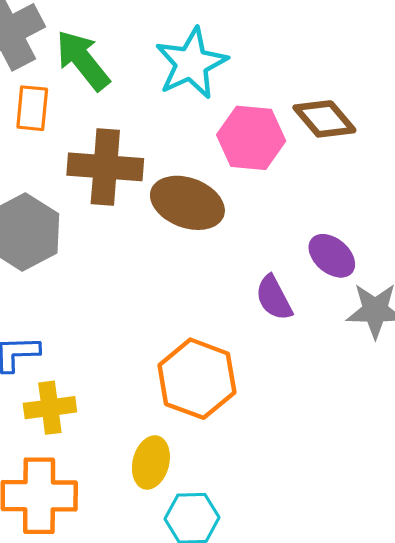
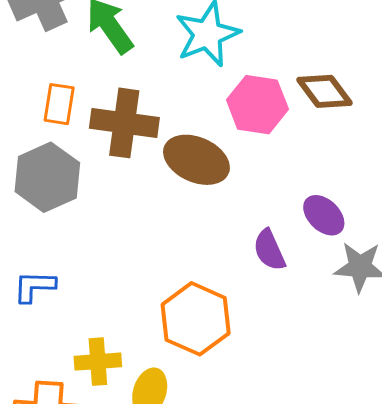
orange rectangle: (32, 108) -> (59, 104), moved
yellow cross: (50, 408) -> (98, 362), moved

